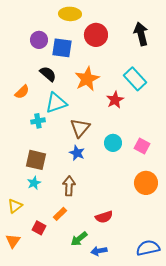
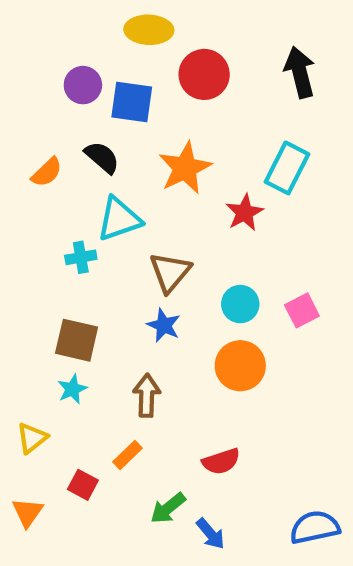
cyan rectangle: (135, 79) -> (287, 168), turned 70
orange semicircle: (22, 92) -> (47, 172), moved
pink square: (142, 146) -> (302, 310), turned 35
orange circle: (146, 183) -> (240, 366), moved
blue arrow: (99, 251) -> (210, 534), turned -119

